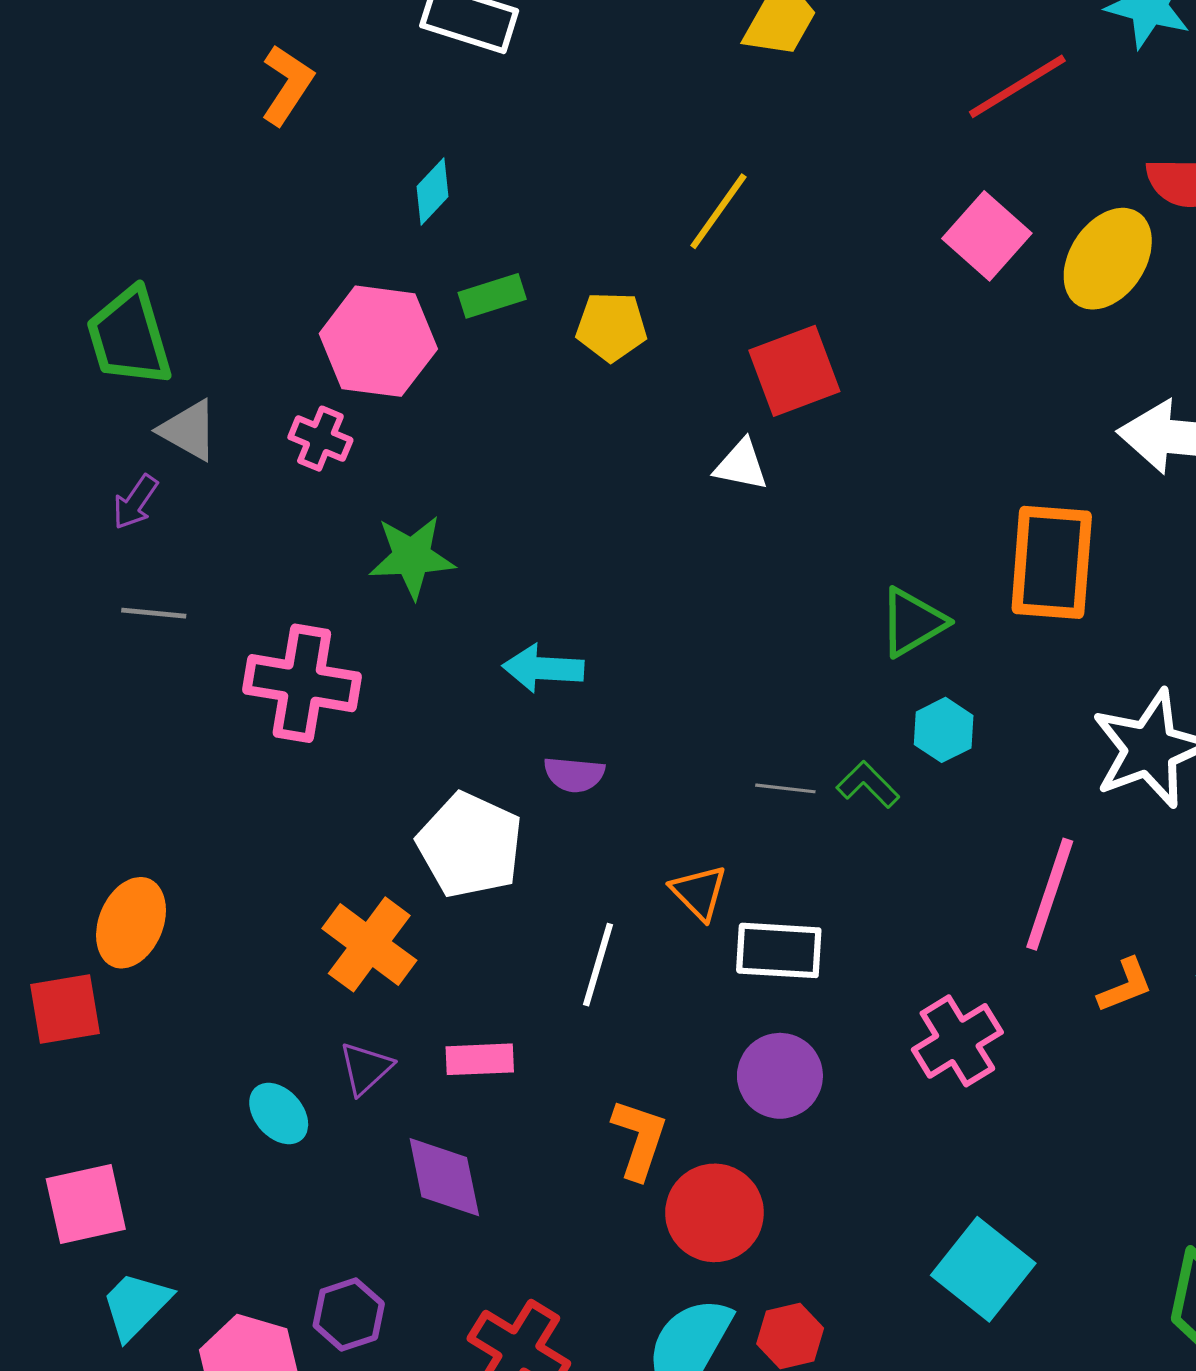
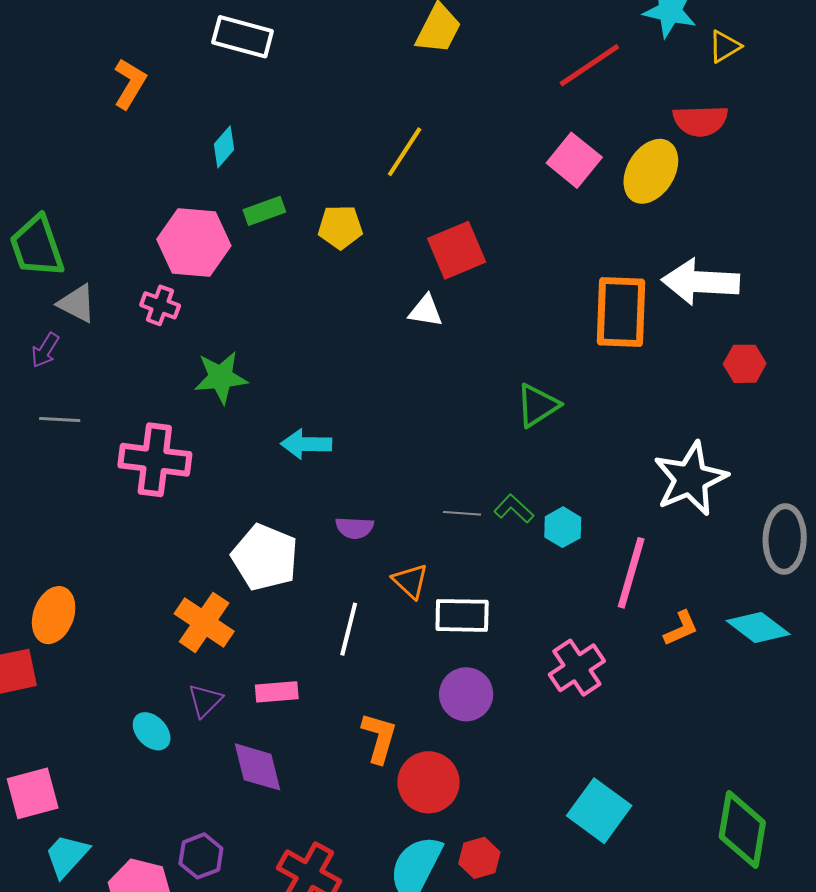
orange rectangle: (1052, 562) -> (621, 312), moved
cyan hexagon: (944, 730) -> (563, 527), moved
purple semicircle: (574, 774) -> (355, 528), moved

